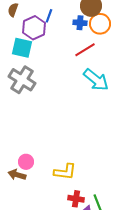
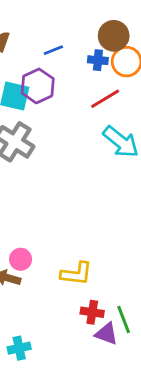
blue line: (49, 16) -> (53, 50), turned 48
purple hexagon: (34, 28) -> (38, 86), moved

